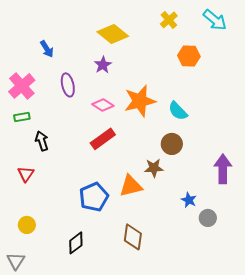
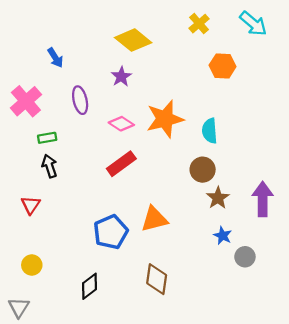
cyan semicircle: (178, 111) -> (210, 131), turned 40
green rectangle: (22, 117) -> (47, 138), moved
brown star: (154, 168) -> (218, 198), moved, turned -30

